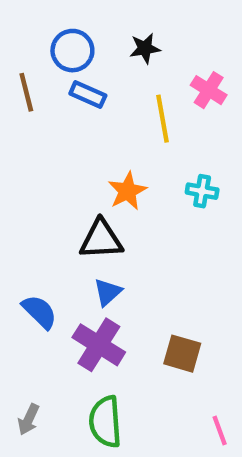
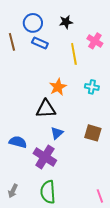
blue triangle: (108, 292) -> (57, 133), moved
blue semicircle: (40, 312) -> (18, 142), turned -30
brown square: (182, 354) -> (93, 133), moved

